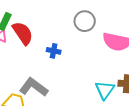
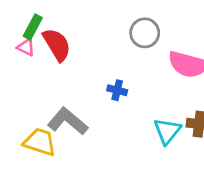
blue cross: (54, 51) -> (117, 90), moved

